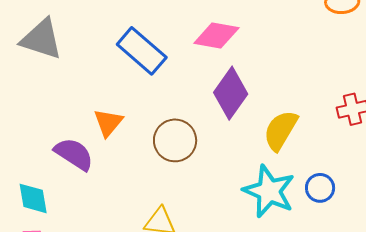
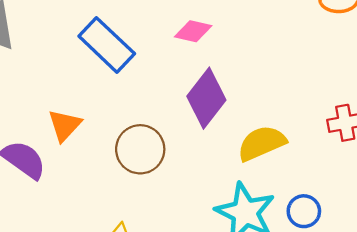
pink diamond: (216, 36) -> (193, 31), size x0.7
yellow semicircle: (281, 130) -> (262, 143), turned 33

